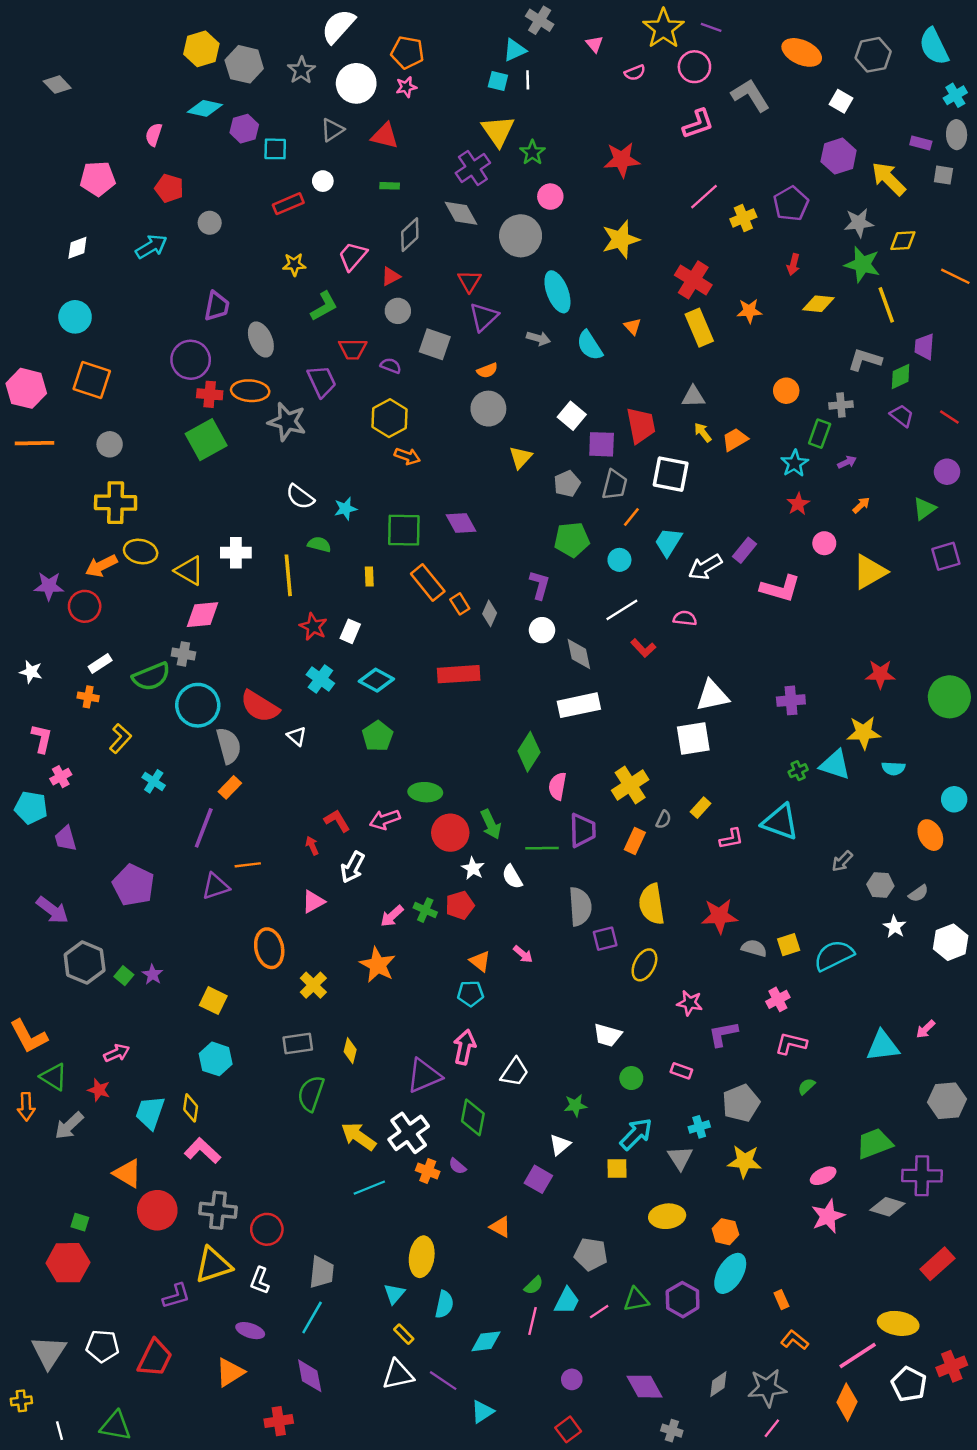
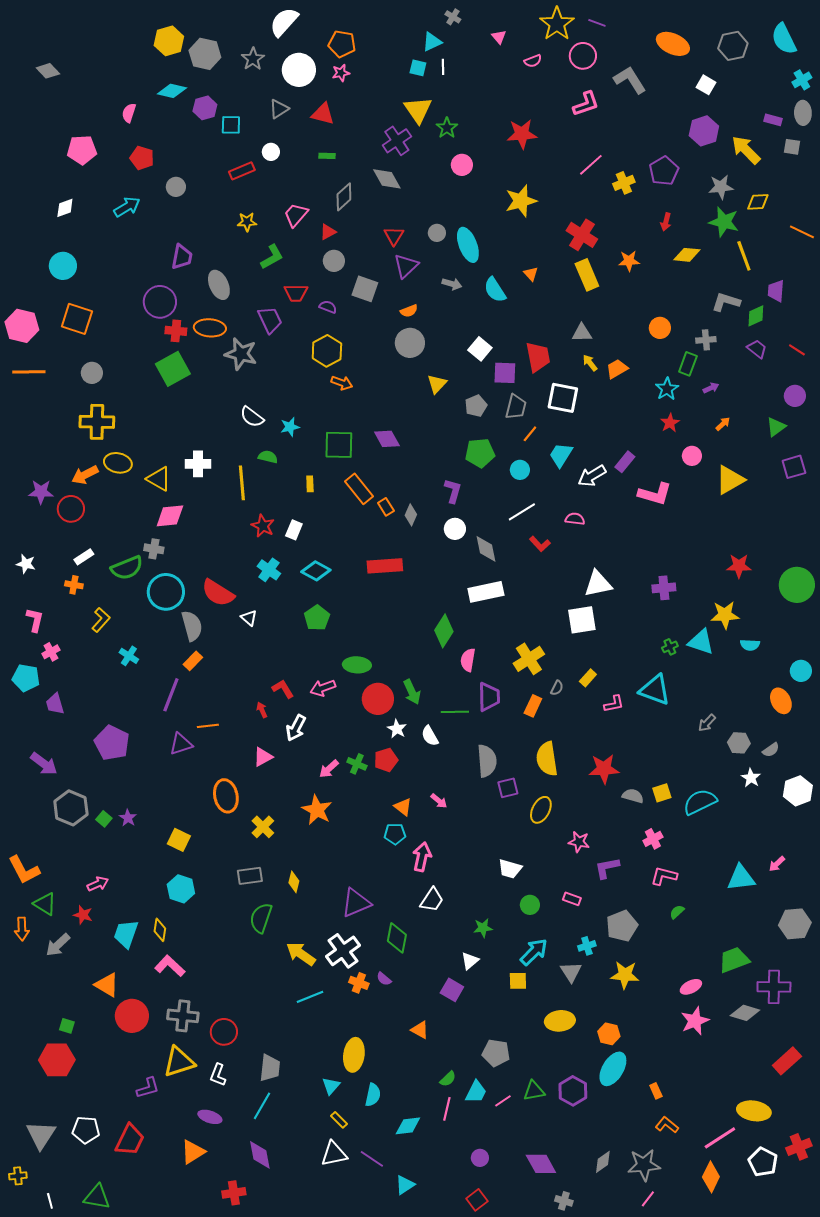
gray cross: (540, 20) -> (453, 17), size x0.7
gray circle: (521, 236) -> (437, 233), moved, size x0.5
pink arrow: (465, 1047) -> (422, 857), moved

